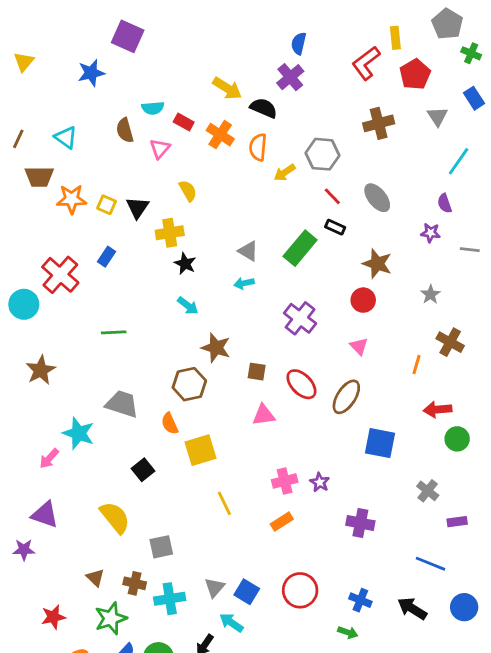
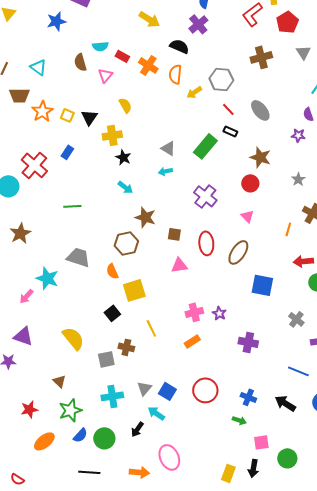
yellow arrow: (227, 88) -> (149, 19), moved
orange star: (72, 199) -> (42, 111), turned -30
red ellipse: (301, 384) -> (206, 243), turned 40
black square: (143, 470) -> (112, 313), moved
brown cross: (135, 583) -> (126, 347), moved

